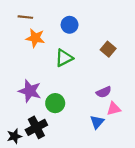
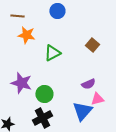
blue circle: (70, 25) -> (57, 11), moved
blue triangle: (97, 122) -> (82, 111), size x1.5
black cross: (36, 127) -> (42, 118), moved

